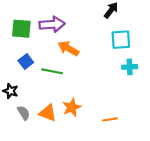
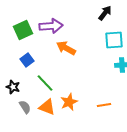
green square: (21, 29) -> (23, 30), turned -30
green line: (52, 71) -> (45, 83), moved, turned 36
orange line: (110, 119) -> (104, 105), moved

